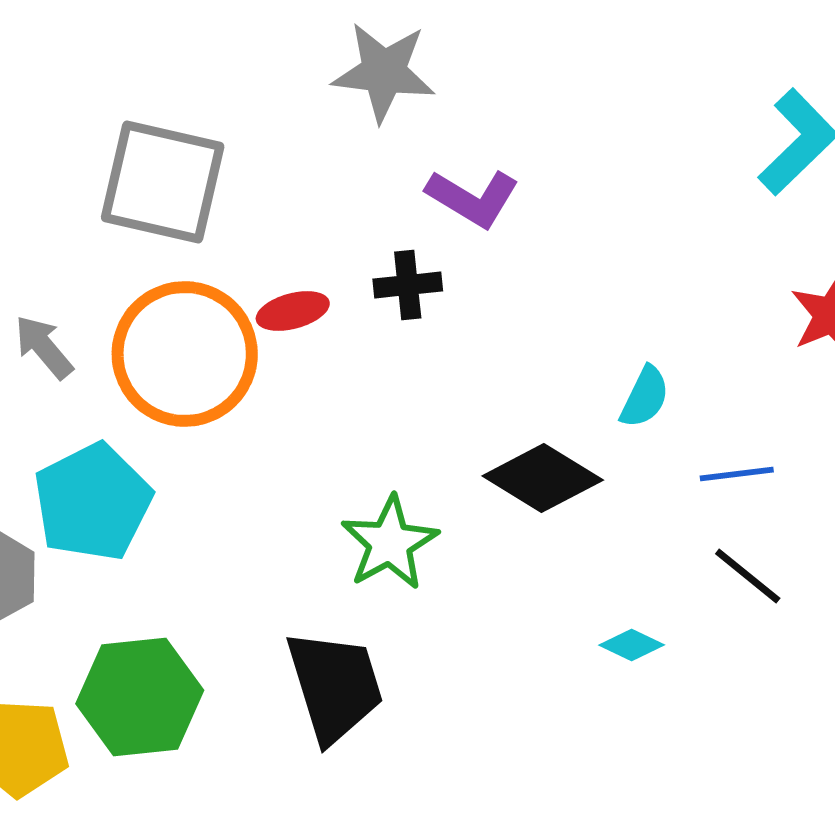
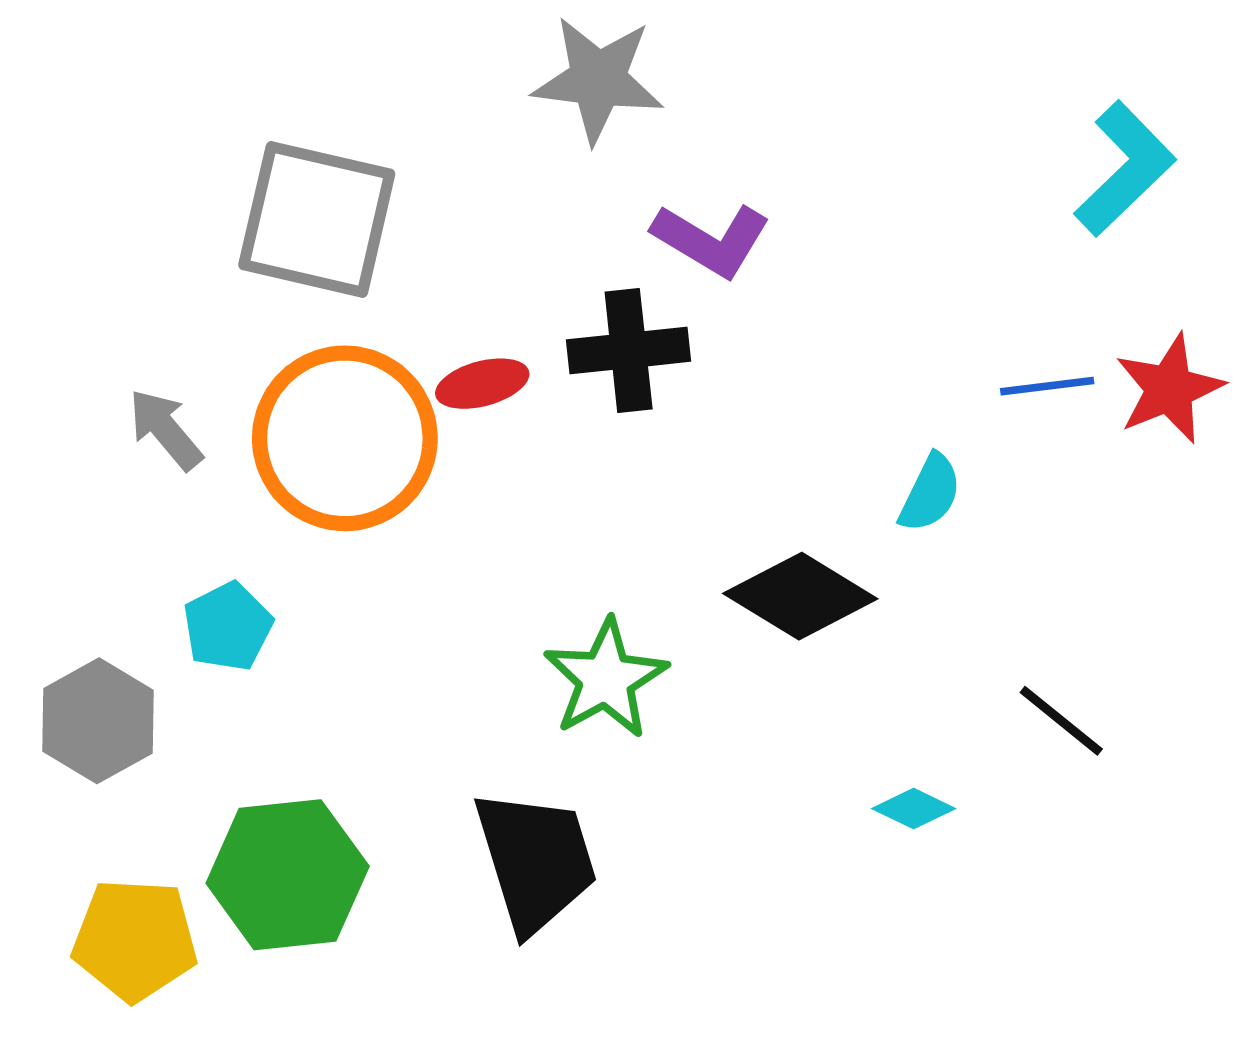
black cross: (408, 285) -> (629, 351), size x1.4
blue line: (737, 474) -> (1047, 386), moved
cyan pentagon: (93, 502) -> (228, 627), size x0.6

